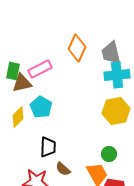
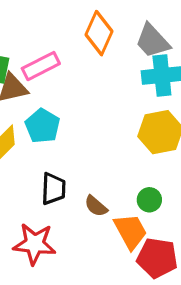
gray trapezoid: (111, 53) -> (153, 41), turned -30
brown semicircle: (63, 169) -> (96, 206), moved

